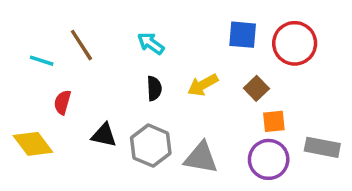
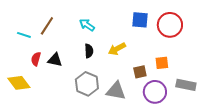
brown line: (81, 45) -> (47, 26), turned 66
brown square: (256, 88) -> (140, 72), moved, turned 32
orange square: (274, 121) -> (162, 63), moved
black triangle: (104, 135) -> (55, 60), moved

